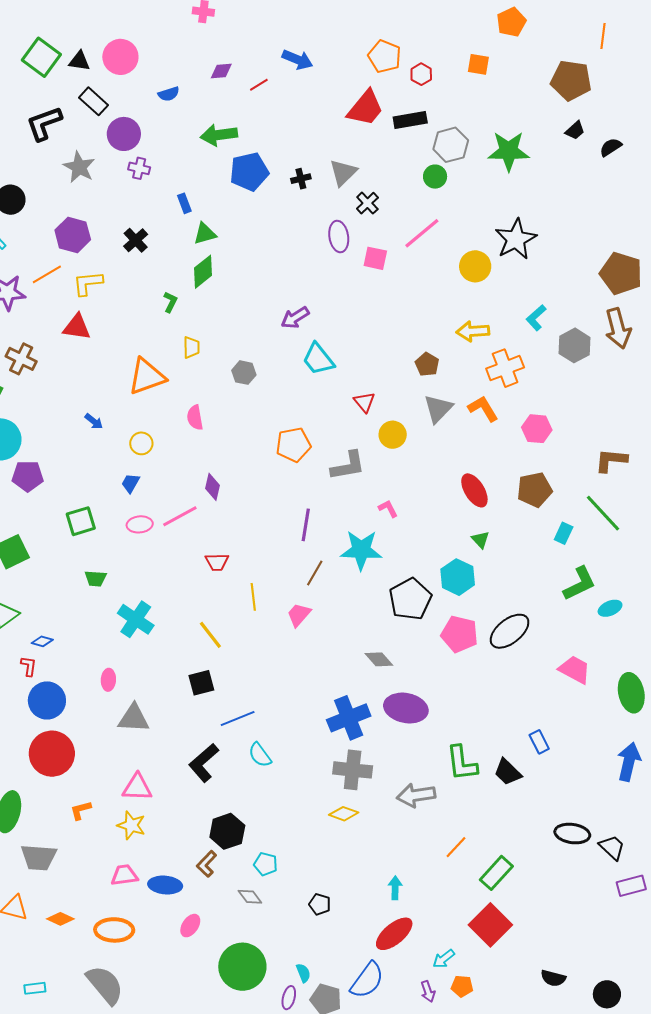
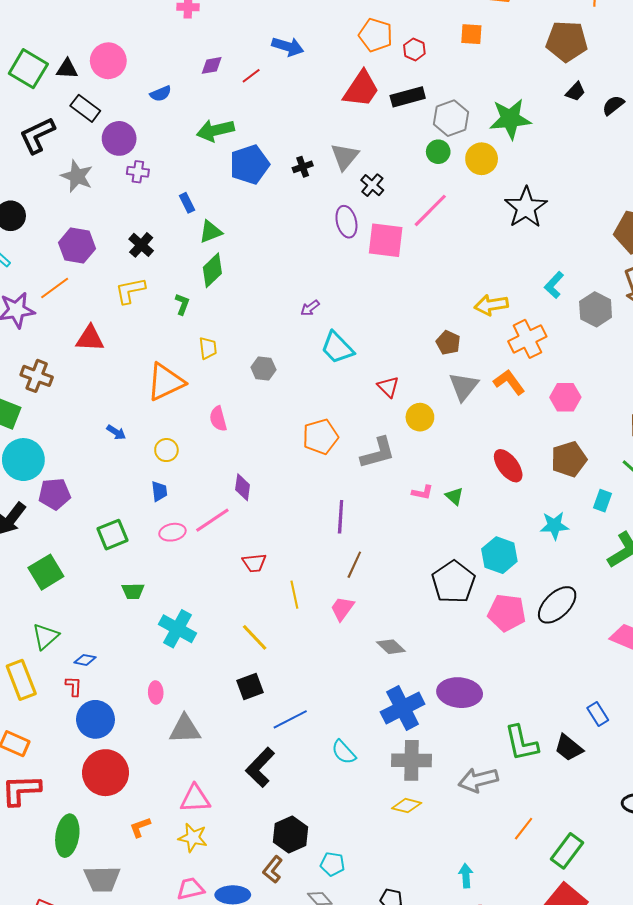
pink square: (375, 258) -> (386, 240), size x1.5
yellow circle: (475, 266) -> (482, 159), moved
yellow L-shape: (88, 283) -> (130, 291), moved
purple arrow: (295, 318) -> (310, 308), size x0.7
blue trapezoid: (131, 483) -> (159, 491), turned 150
pink L-shape: (388, 509) -> (422, 492), turned 135
green triangle: (480, 540) -> (454, 496), moved
cyan star: (361, 550) -> (554, 526), moved, size x0.7
gray diamond: (379, 659) -> (391, 647), moved
cyan semicircle: (260, 755) -> (344, 752), moved

